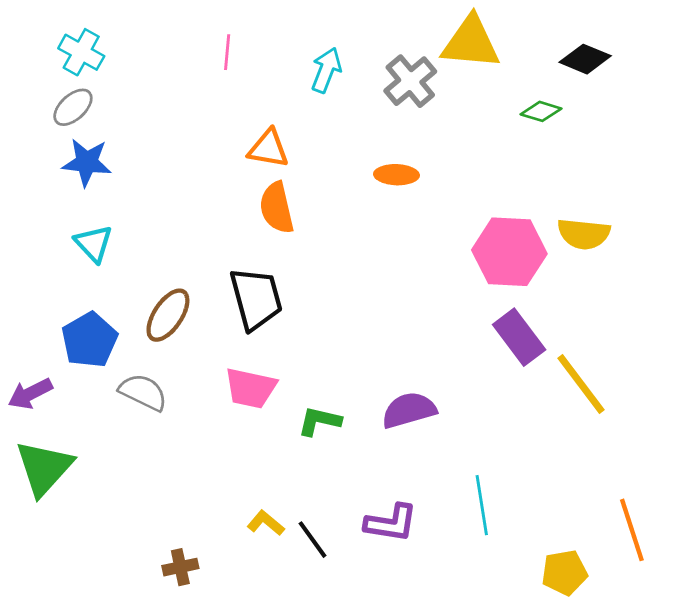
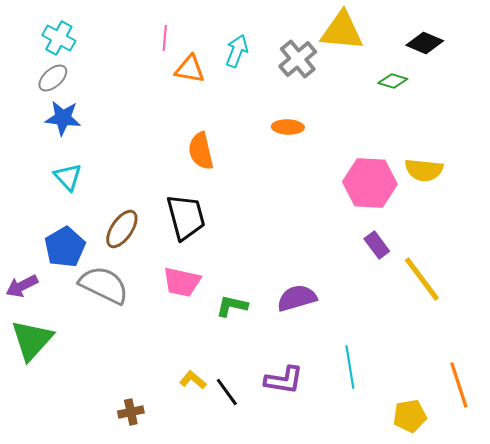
orange triangle: (268, 149) -> (190, 69), moved
purple rectangle: (519, 337) -> (377, 245), size x0.7
gray semicircle: (143, 392) -> (104, 285), size x1.4

